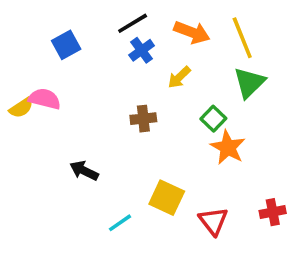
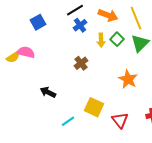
yellow arrow: (179, 77) -> (101, 40), turned -48
brown cross: (143, 119) -> (81, 63), turned -32
green square: (213, 119) -> (117, 39), moved

